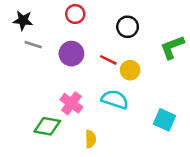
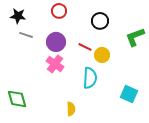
cyan semicircle: (115, 99) -> (90, 78), turned 75
pink cross: (71, 103) -> (55, 64), moved
green diamond: (47, 126) -> (17, 99), moved, turned 65

